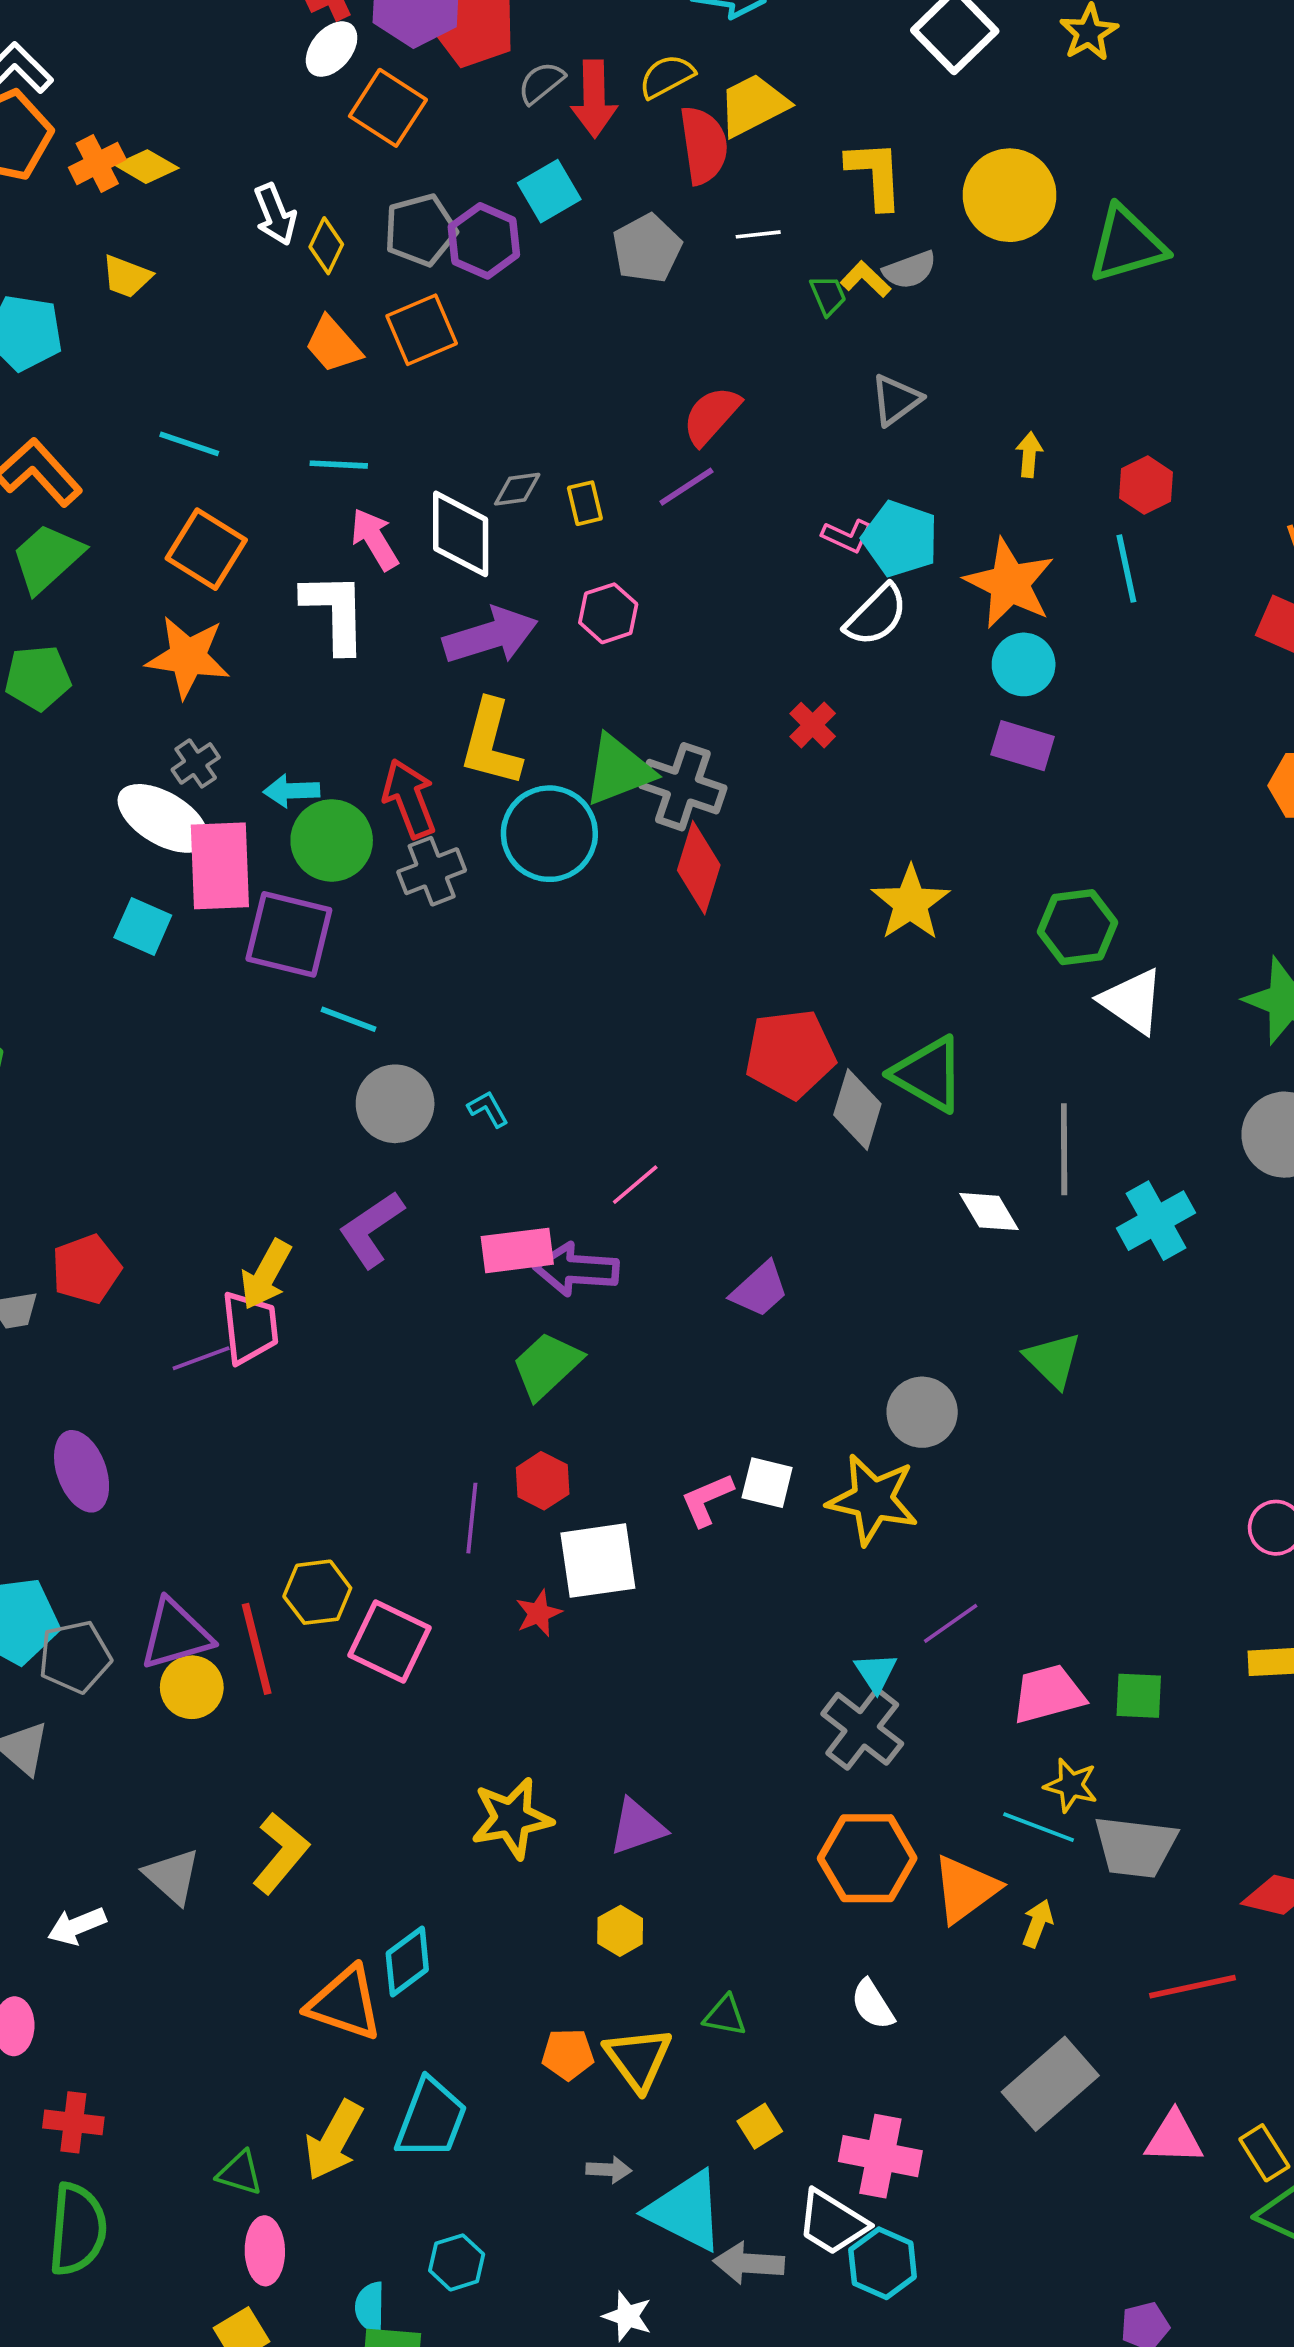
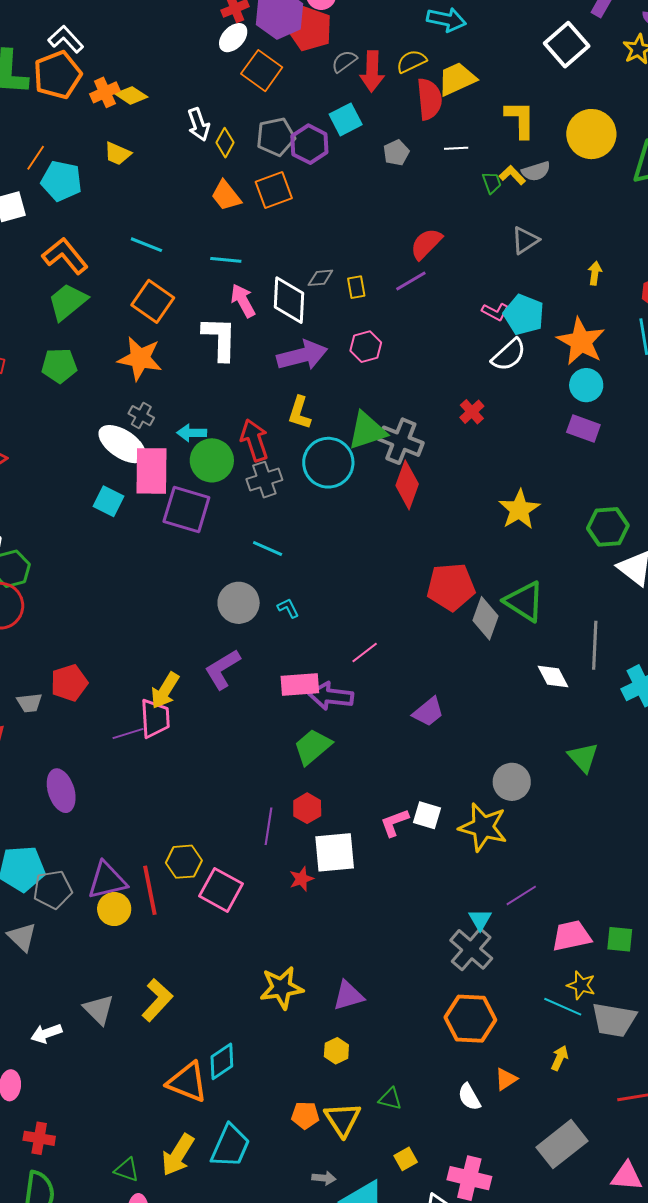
gray pentagon: (647, 248) -> (396, 153), size x0.7
yellow L-shape: (491, 743) -> (299, 413), size x0.7
gray cross: (196, 763) -> (141, 416), turned -30
cyan line: (349, 1019) -> (268, 548), moved
orange triangle: (965, 1889) -> (506, 1079), moved, size x0.6

